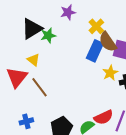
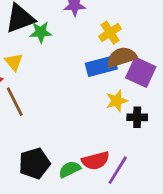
brown semicircle: (108, 42) -> (122, 57), turned 95
blue rectangle: (95, 51) -> (101, 66), turned 40

